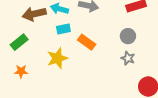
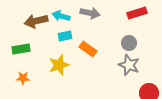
green rectangle: (19, 42) -> (21, 49), turned 30
gray star: (128, 58) -> (129, 65), size x1.5

